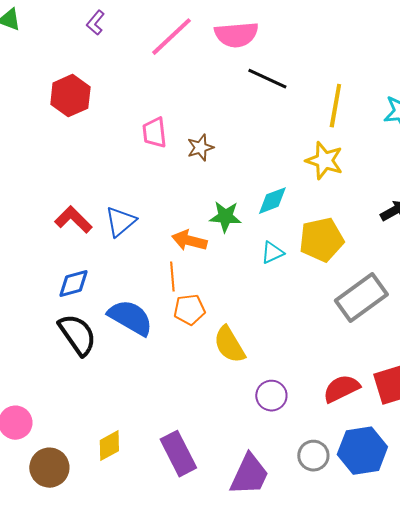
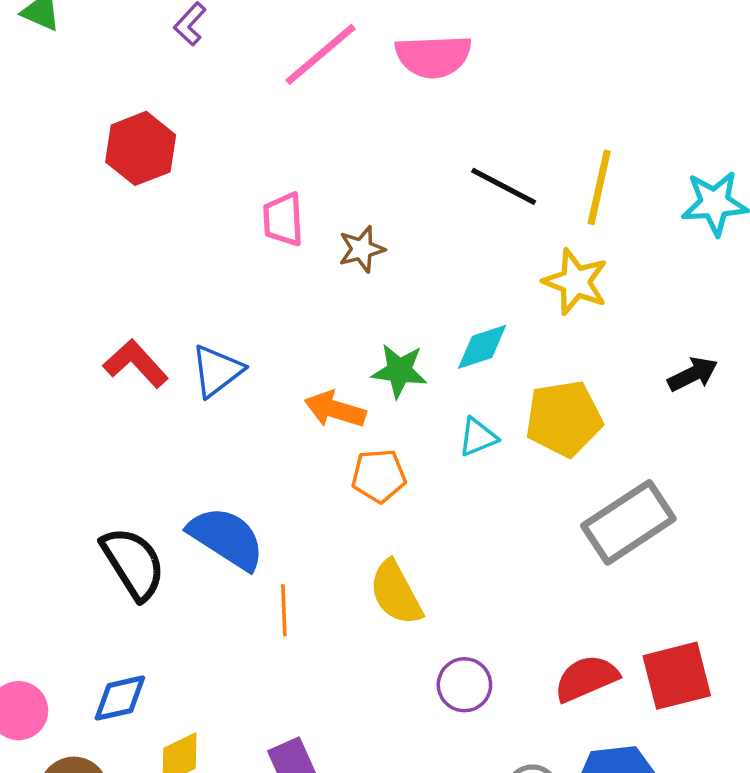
black line: (267, 79) -> (504, 186), moved
orange line: (172, 277) -> (284, 610), moved
blue diamond: (73, 284) -> (120, 698), moved
orange pentagon: (189, 310) -> (379, 476), moved

